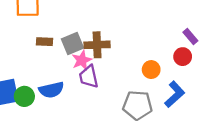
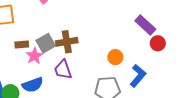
purple rectangle: (190, 37) -> (145, 25), size x1.5
red circle: (183, 57) -> (158, 43), moved
pink star: (82, 60) -> (34, 56), moved

